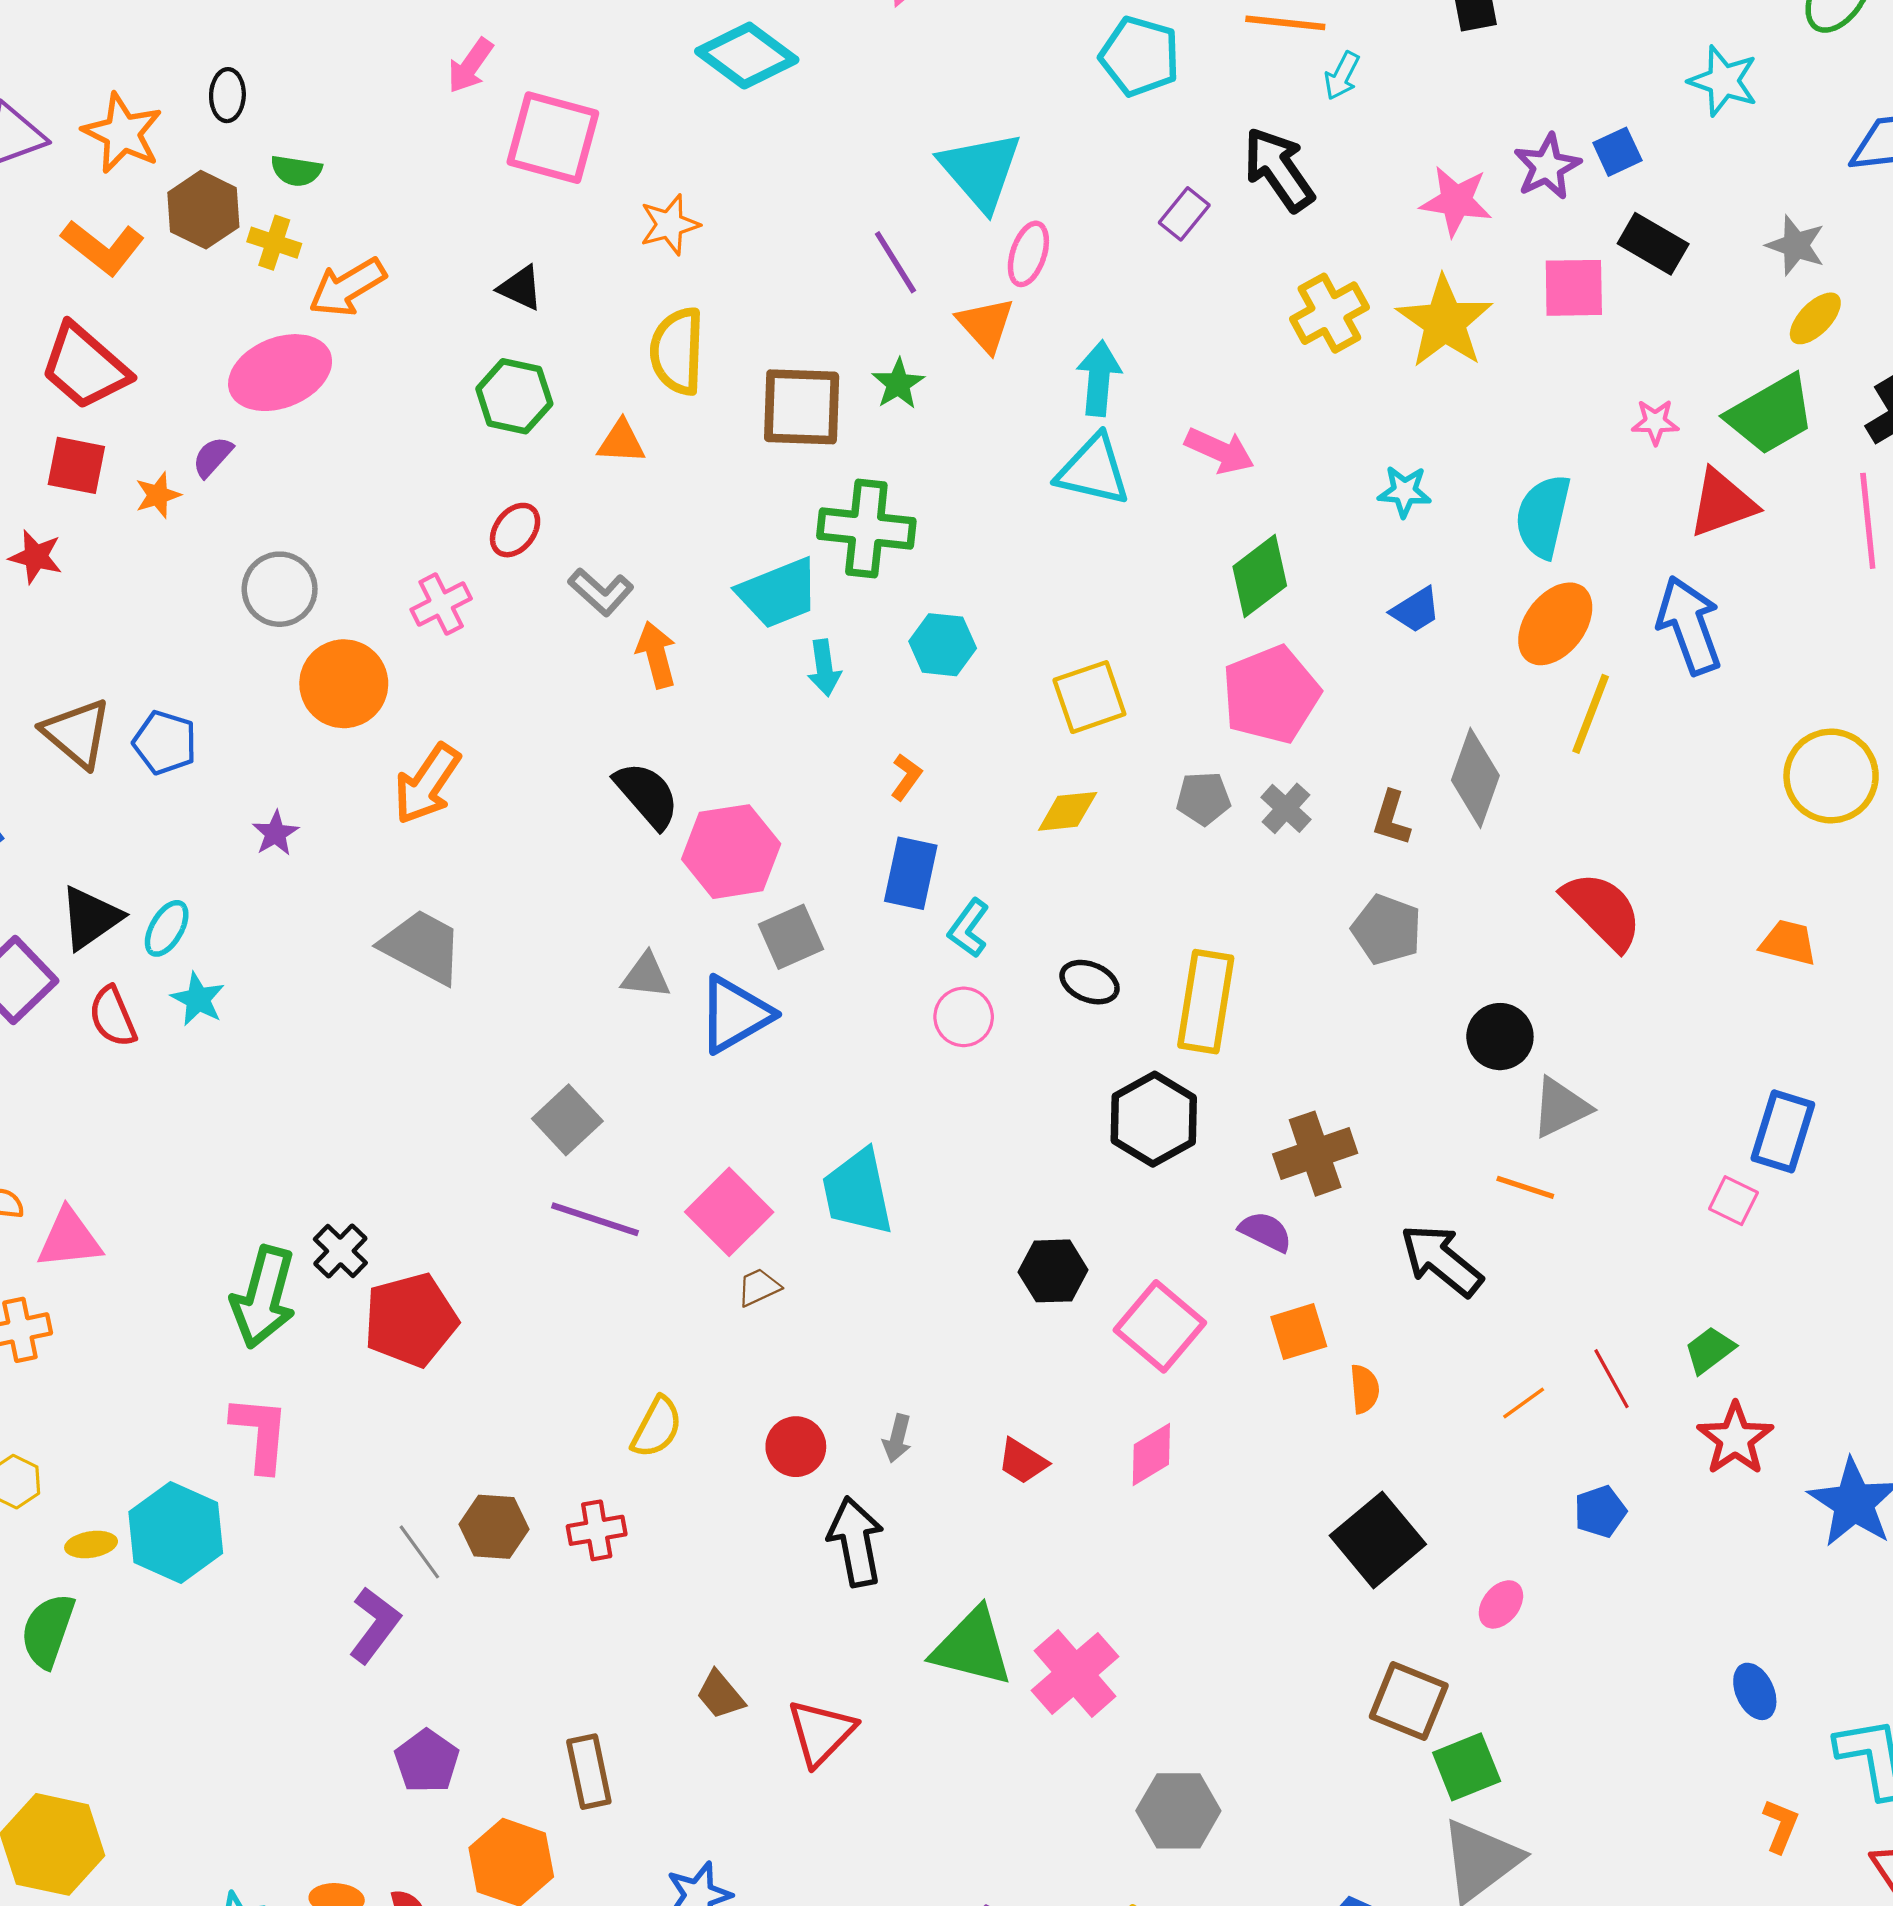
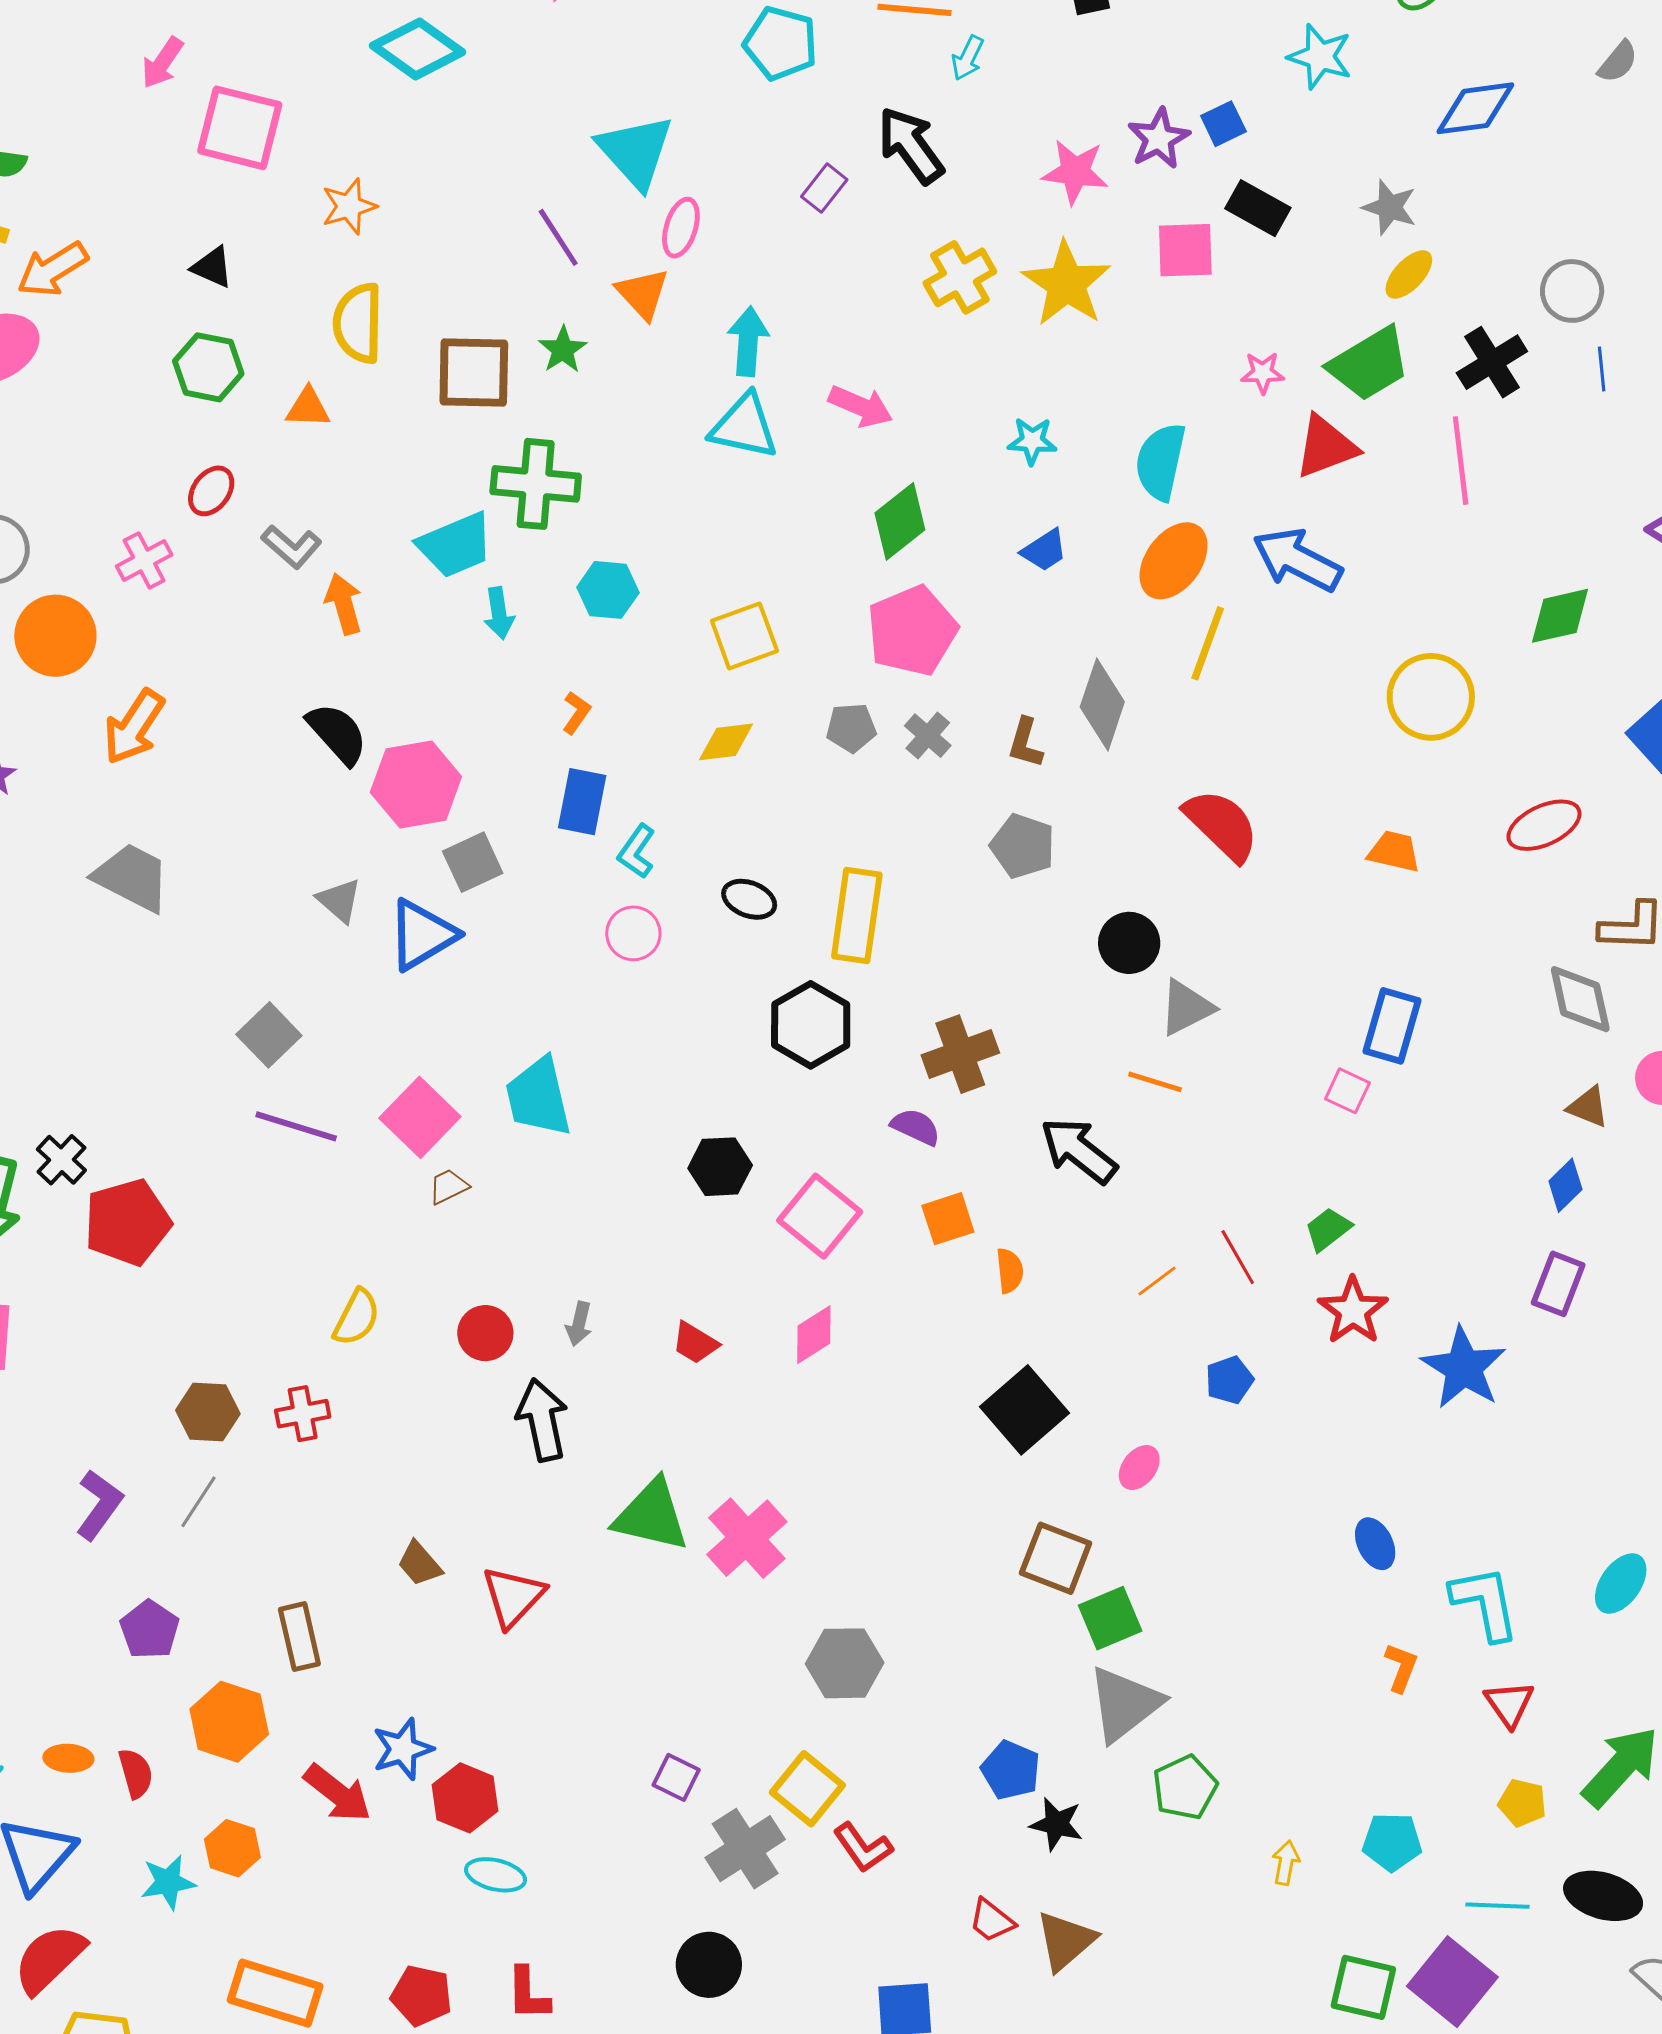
blue arrow: (1689, 625) -> (1297, 560), turned -42
gray triangle: (646, 976) -> (339, 900), turned 36
gray line: (419, 1552) -> (199, 1502), moved, turned 70

